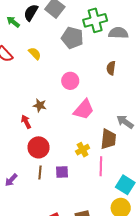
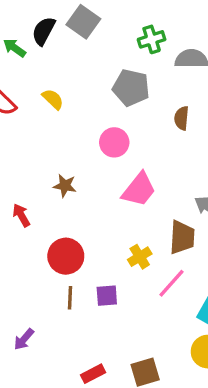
green cross: (95, 20) -> (152, 39), size x0.7
gray pentagon: (72, 38) -> (131, 88), moved
red arrow: (26, 122) -> (21, 215), moved
pink line: (101, 166) -> (172, 283), turned 42
purple arrow: (11, 180) -> (24, 339), moved

